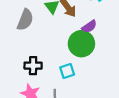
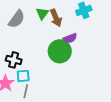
cyan square: (67, 71) -> (23, 76), moved

